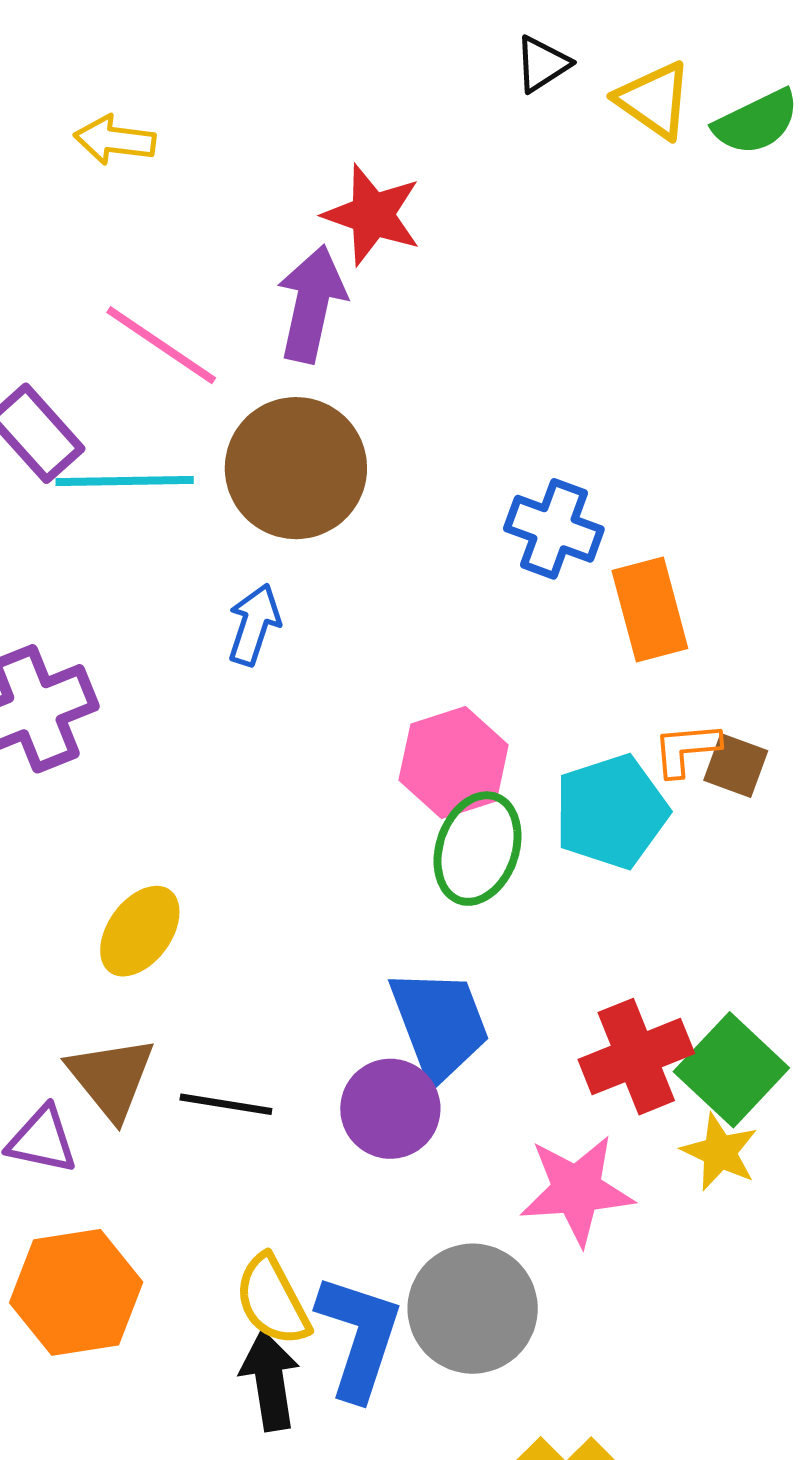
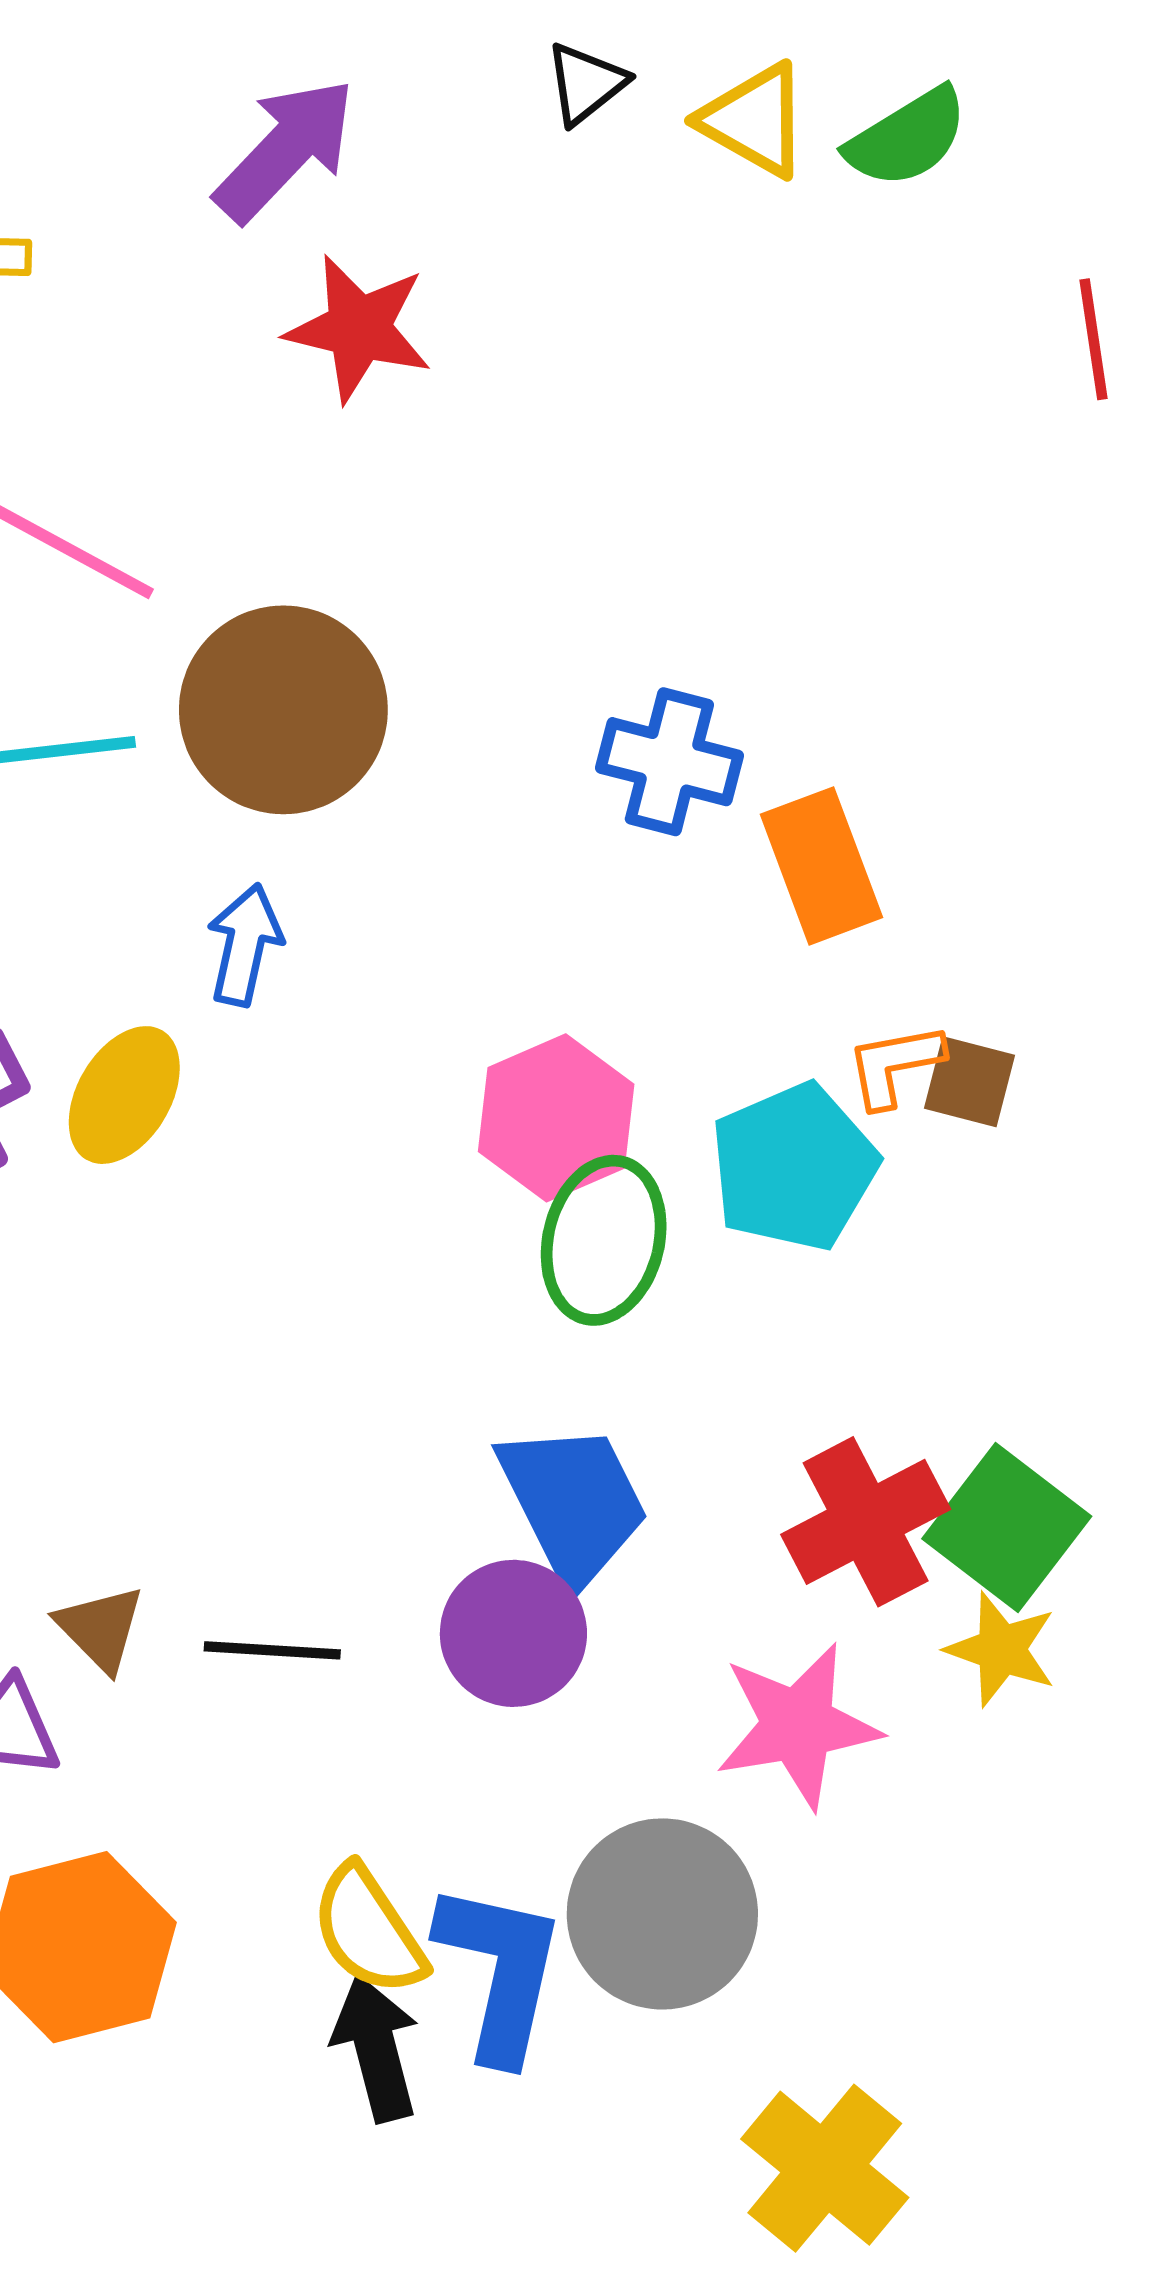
purple arrow: (311, 304) -> (285, 150), moved, turned 37
yellow ellipse: (140, 931) -> (124, 1095), moved
brown triangle: (111, 1078) -> (100, 1628), size x0.7

